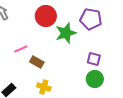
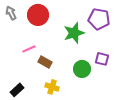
red circle: (46, 16) -> (38, 15), moved
green circle: (95, 79) -> (82, 69), moved

